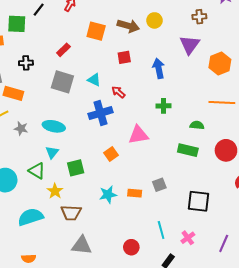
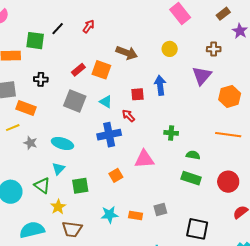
brown arrow: (128, 26) -> (127, 53), moved
orange square: (96, 31) -> (101, 70), moved
red square: (124, 57) -> (137, 94), moved
blue arrow: (159, 68) -> (160, 85), moved
green semicircle: (197, 125) -> (193, 155), moved

